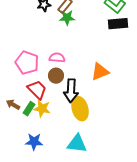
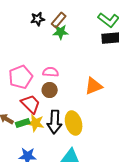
pink pentagon: (27, 63) -> (21, 77), turned 30
black arrow: (71, 91) -> (55, 122), moved
green rectangle: (29, 109) -> (23, 123), turned 40

